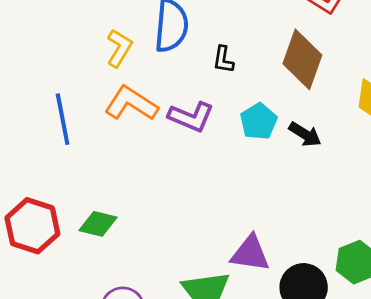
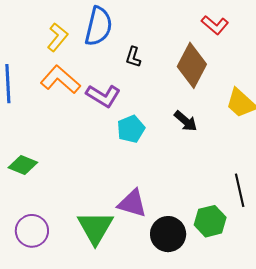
cyan pentagon: (258, 121) -> (131, 129), moved

